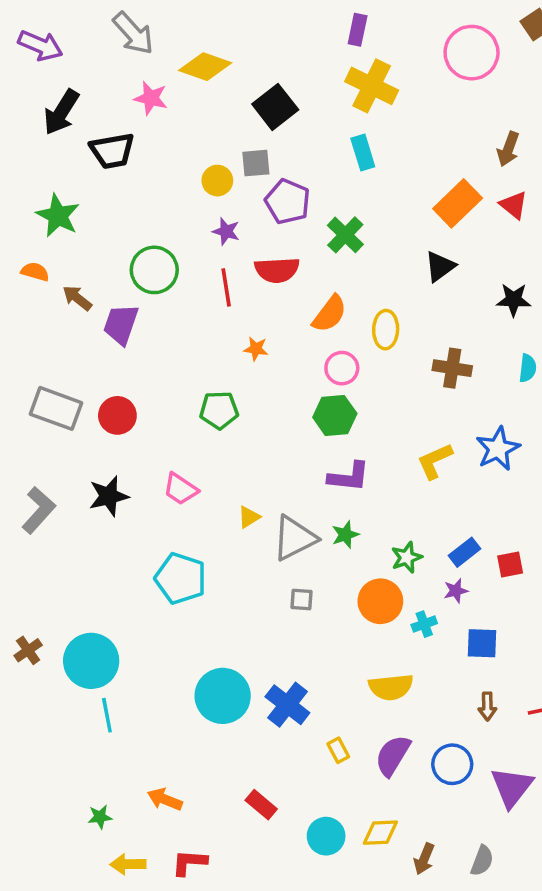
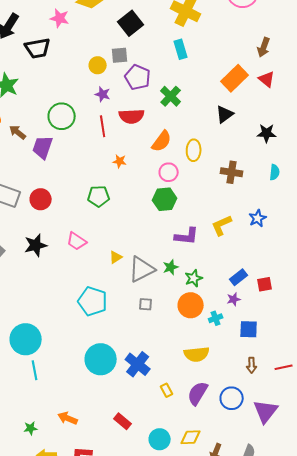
blue star: (498, 449) -> (258, 218), size x0.7
purple L-shape: (349, 477) -> (187, 236), moved
green star: (407, 557) -> (194, 278), moved
cyan pentagon: (181, 578) -> (93, 301), moved

